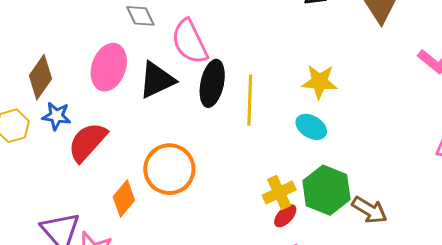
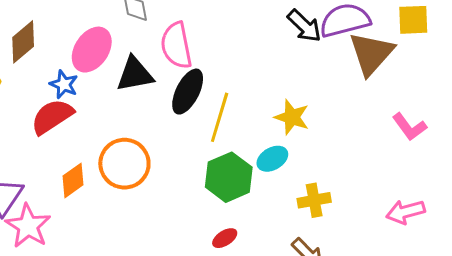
blue star: (56, 116) -> (64, 84), moved
cyan ellipse: (311, 127) -> (272, 159), turned -76
green hexagon: (326, 190) -> (229, 177), moved
yellow cross: (279, 192) -> (314, 200), moved

